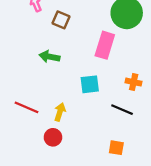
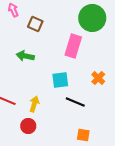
orange cross: (134, 82) -> (98, 78), turned 32
black line: (122, 110) -> (75, 102), moved

